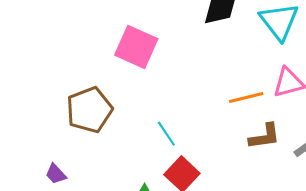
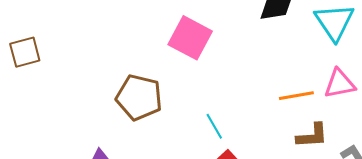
brown pentagon: (89, 110) -> (139, 97), turned 30

